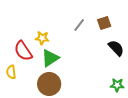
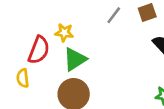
red semicircle: (23, 51) -> (39, 50), turned -125

